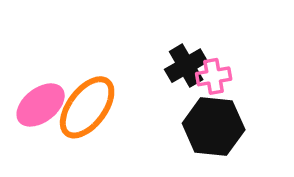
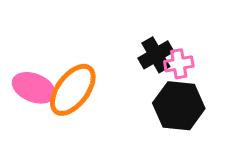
pink ellipse: (41, 105) -> (34, 88), turned 60

